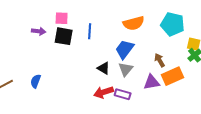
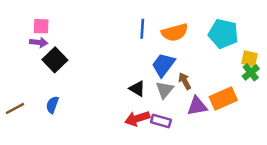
pink square: (62, 18) -> (41, 26), moved
purple arrow: (39, 31) -> (39, 42), moved
blue line: (90, 31) -> (142, 29), moved
black square: (64, 36) -> (55, 60), moved, turned 36
brown arrow: (160, 60) -> (185, 81), moved

